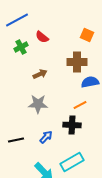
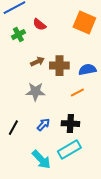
orange square: (87, 35) -> (84, 23), size x1.6
brown cross: (77, 62) -> (59, 66), moved
black cross: (72, 125) -> (70, 124), moved
black line: (16, 140) -> (13, 128), turned -49

